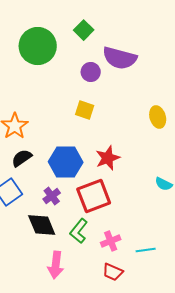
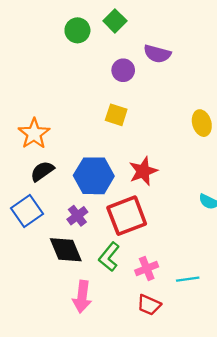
green circle: (38, 46) -> (77, 30), moved, size x0.6
purple semicircle: (120, 58) -> (157, 54), size x0.7

